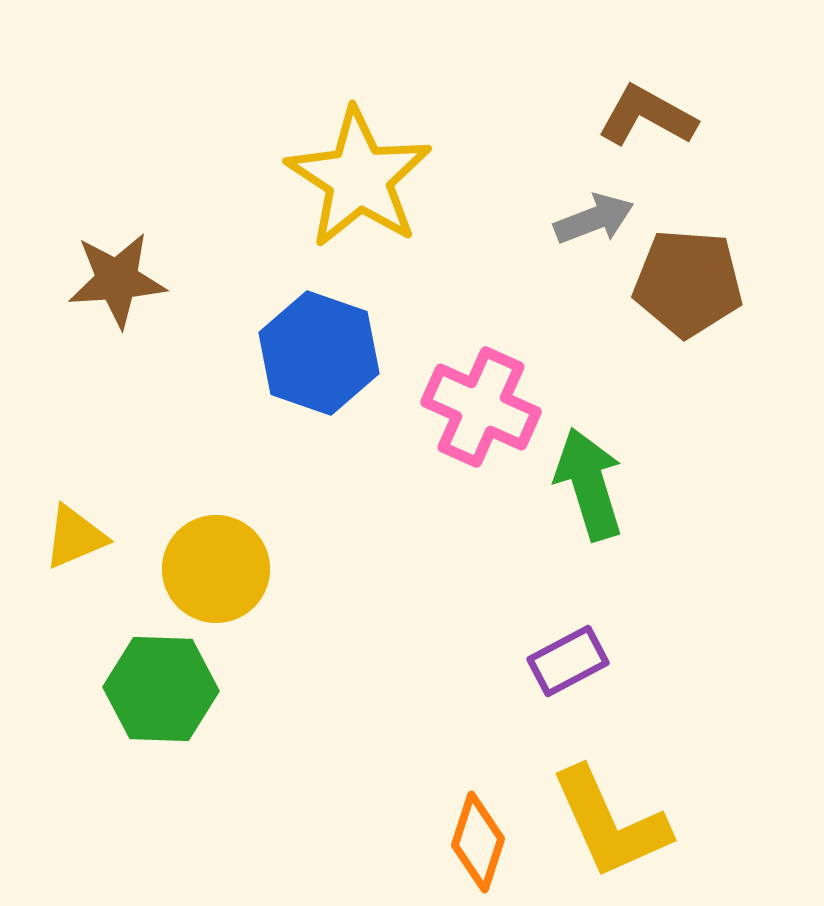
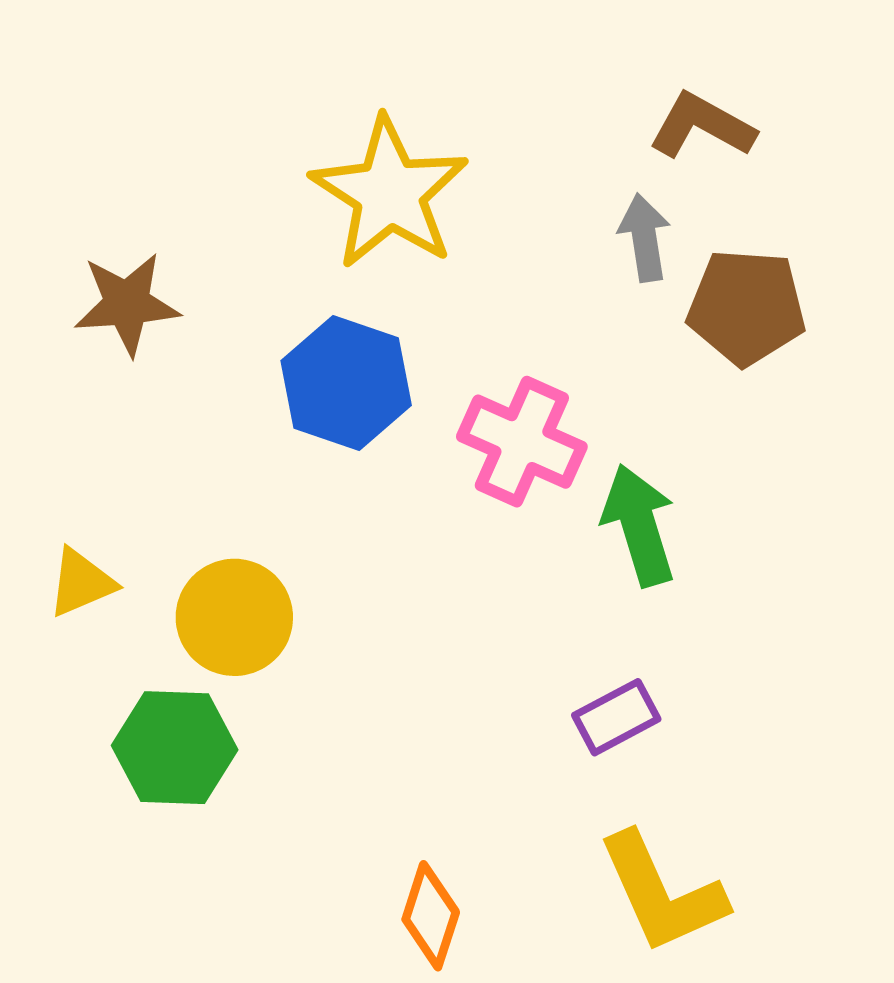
gray arrow: (594, 219) -> (644, 238), turned -78
orange diamond: (478, 842) -> (431, 916), moved

